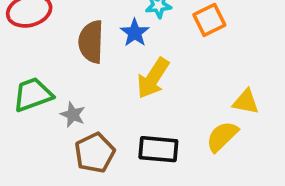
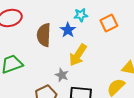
gray star: (73, 115) -> (62, 75), moved

